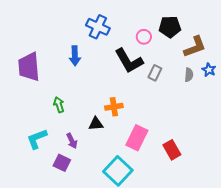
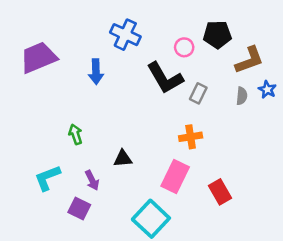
purple trapezoid: (29, 67) -> (38, 58), moved, turned 72
orange cross: (114, 107) -> (191, 137), moved

